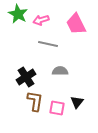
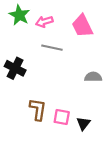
gray semicircle: (60, 71) -> (93, 77), moved
black cross: (26, 77) -> (15, 68), moved, turned -30
black triangle: (77, 102) -> (83, 123), moved

